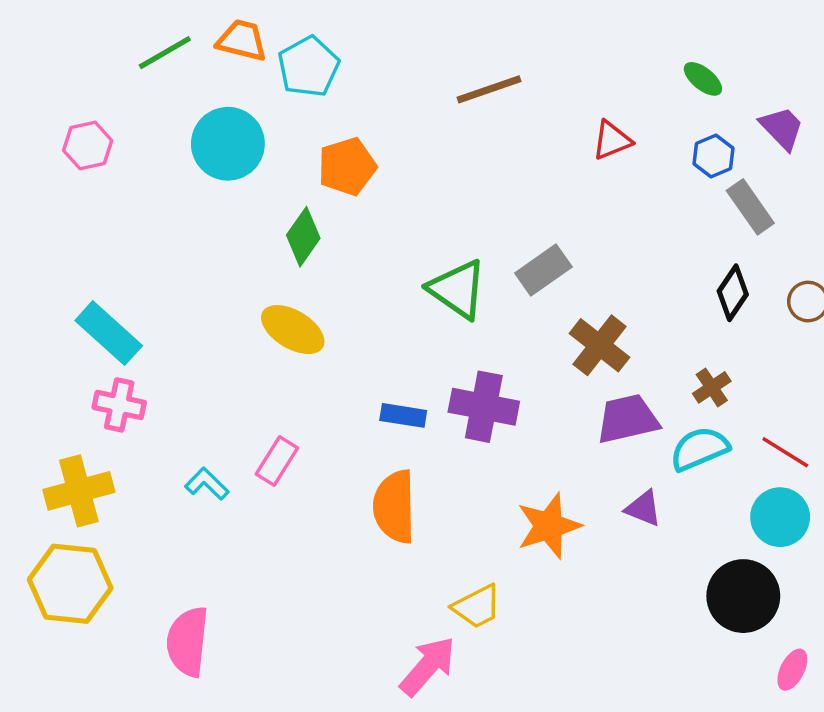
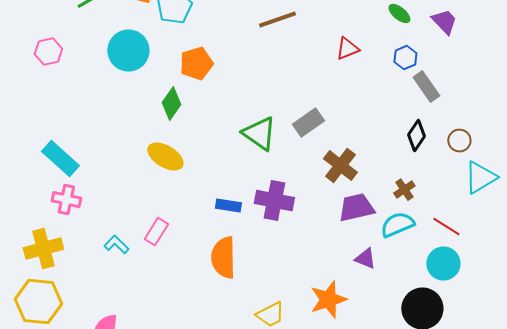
purple trapezoid: (782, 128) -> (444, 22), moved
orange star: (549, 526) -> (328, 300), moved

